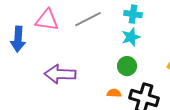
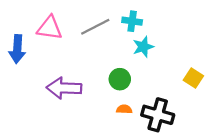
cyan cross: (133, 14) -> (132, 21), moved
green circle: (127, 66) -> (120, 79), moved

